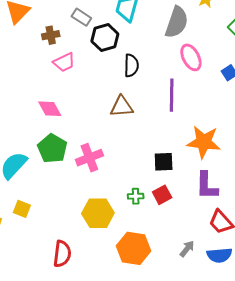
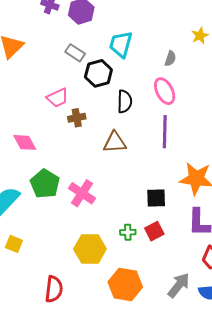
gray semicircle: (177, 22) -> (170, 59), size x0.5
brown cross: (51, 35) -> (77, 118), moved
pink ellipse: (191, 57) -> (165, 91), moved
pink diamond: (50, 109) -> (25, 142), moved
pink cross: (89, 158) -> (82, 193), turned -36
gray arrow: (187, 249) -> (179, 285), size x1.5

